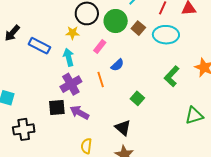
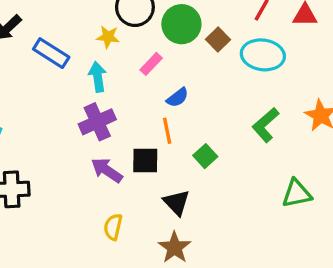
orange line: (101, 80) -> (167, 131), moved
black square: (57, 107) -> (145, 161), moved

